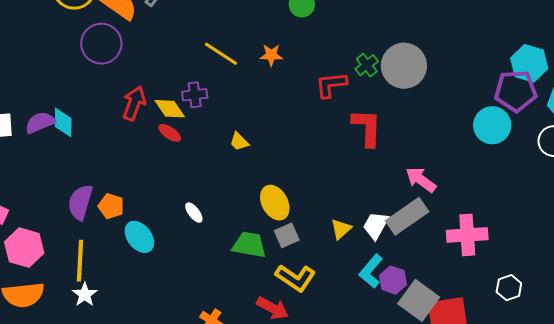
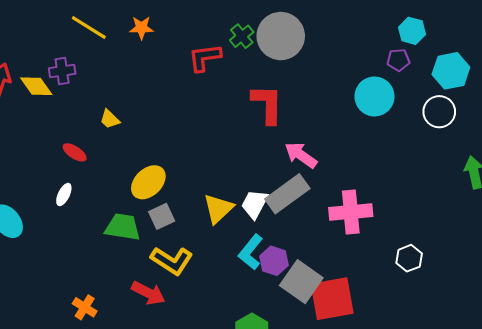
cyan hexagon: (529, 63) -> (412, 31), size x0.7
purple pentagon: (516, 91) -> (398, 60), size x0.5
red L-shape: (367, 128) -> (267, 104), moved
red ellipse: (170, 133) -> (75, 152), moved
yellow ellipse: (275, 203) -> (148, 182), turned 76
white ellipse: (194, 213) -> (64, 194), turned 65
yellow triangle: (341, 229) -> (218, 209), size x1.4
white hexagon: (509, 288) -> (409, 258), moved

